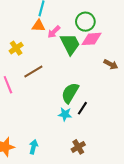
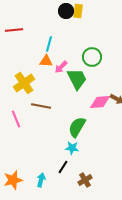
pink diamond: (91, 39) -> (100, 102), moved
yellow cross: (16, 48) -> (24, 83), size x1.5
brown line: (33, 72) -> (41, 106), turned 42
black line: (82, 108) -> (63, 167), moved

